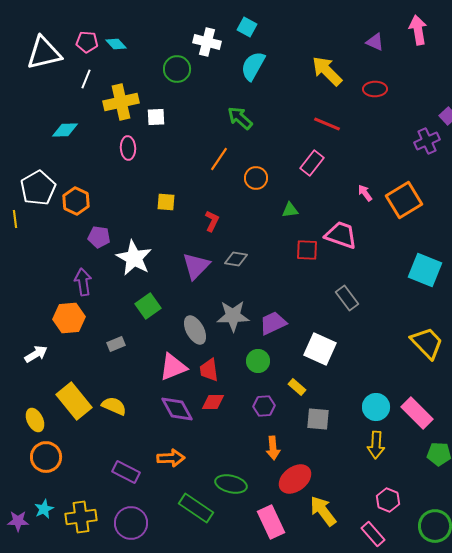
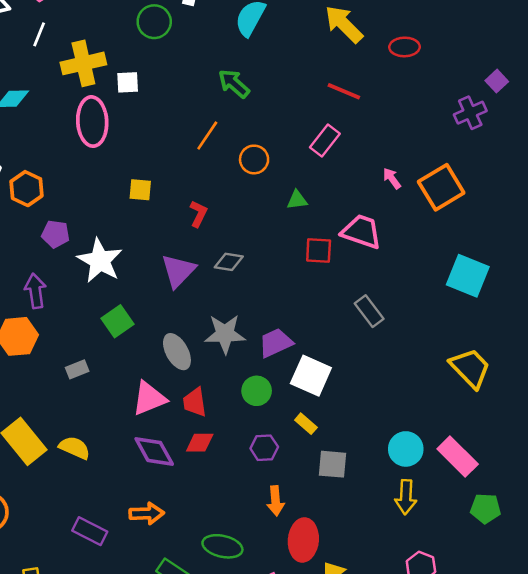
pink ellipse: (128, 148) -> (92, 122), size x1.6
white square: (320, 349) -> (311, 376), moved
red ellipse: (295, 479) -> (303, 540), turned -48

